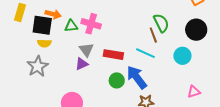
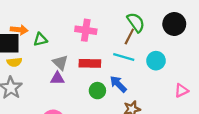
pink cross: (91, 24) -> (86, 30), moved
brown line: (153, 35) -> (129, 36), turned 56
cyan circle: (182, 56) -> (156, 61), moved
purple triangle: (82, 64) -> (57, 78), turned 32
blue arrow: (137, 77) -> (118, 84), size x0.7

